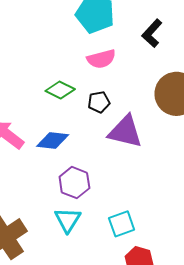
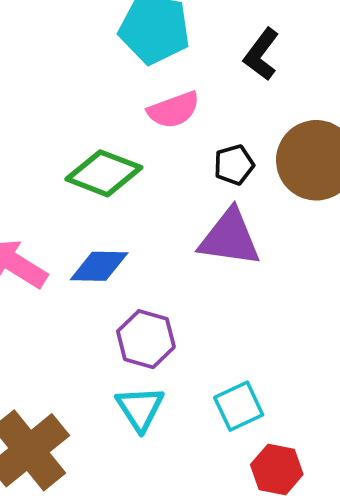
green diamond: (60, 90) -> (104, 173), size x1.4
black pentagon: (99, 102) -> (234, 165), moved

